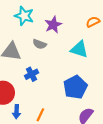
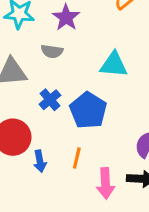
cyan triangle: (79, 49) -> (114, 65), moved
blue pentagon: (75, 87) -> (88, 110), moved

